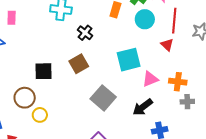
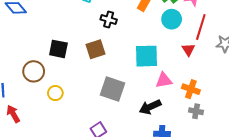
black cross: (85, 33) -> (109, 20), turned -35
gray square: (103, 98) -> (112, 89), turned -35
yellow circle: (40, 115) -> (55, 93), moved

